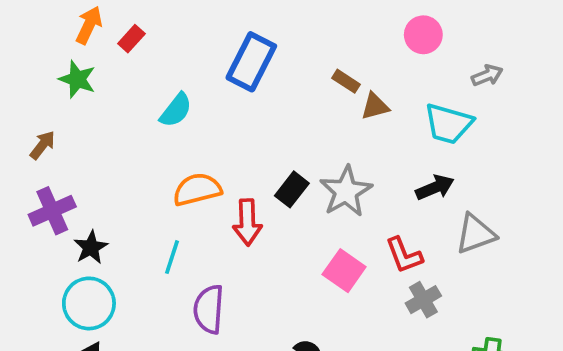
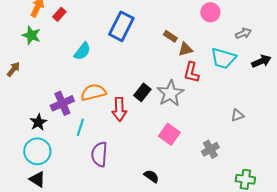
black arrow: (435, 187) -> (261, 61), moved
purple cross: (52, 211) -> (62, 103), moved
gray triangle: (475, 234) -> (237, 115), size x0.6
red L-shape: (404, 255) -> (191, 72), moved, turned 35

